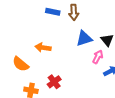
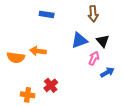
brown arrow: (74, 12) -> (93, 14), moved
orange semicircle: (21, 64) -> (16, 58), moved, turned -30

